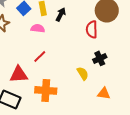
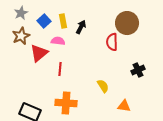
red line: (40, 56) -> (60, 69), turned -40
black cross: (100, 58) -> (138, 70), moved
red triangle: (19, 74) -> (39, 53), moved, turned -36

